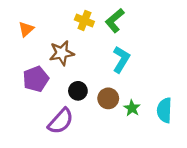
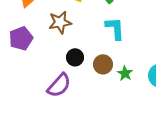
cyan L-shape: (121, 59) -> (115, 28), turned -35
purple pentagon: (36, 79) -> (21, 38), moved

